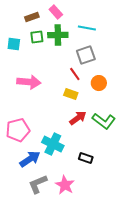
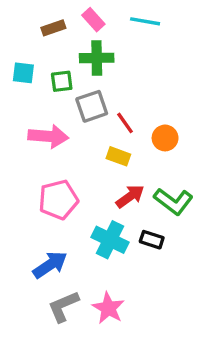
cyan line: (87, 28) -> (145, 21), moved
green square: (37, 37) -> (62, 81), moved
gray square: (86, 55) -> (92, 106), moved
pink pentagon: (18, 130) -> (58, 200), moved
cyan cross: (53, 144) -> (110, 240), moved
black rectangle: (86, 158) -> (152, 240), moved

